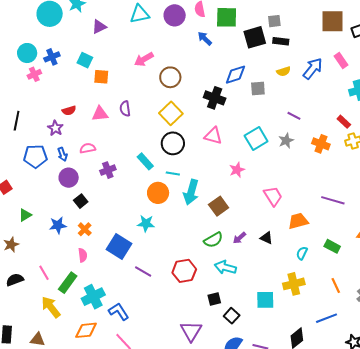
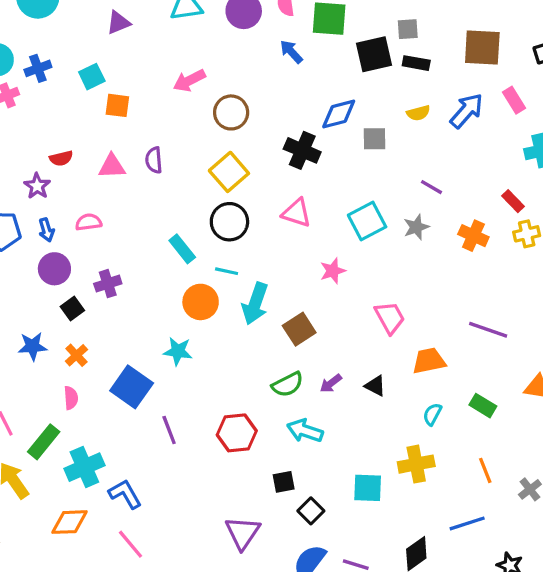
brown square: (332, 21) -> (482, 48), moved
cyan square: (85, 60) -> (92, 77), turned 35
purple cross: (108, 170) -> (108, 284), moved
purple line: (143, 271) -> (169, 430), turned 36

